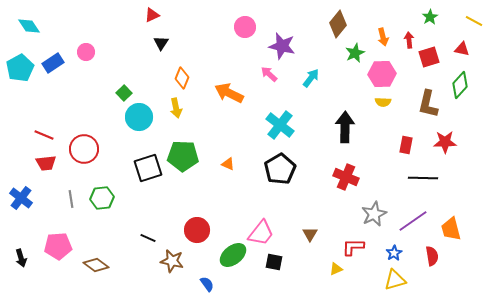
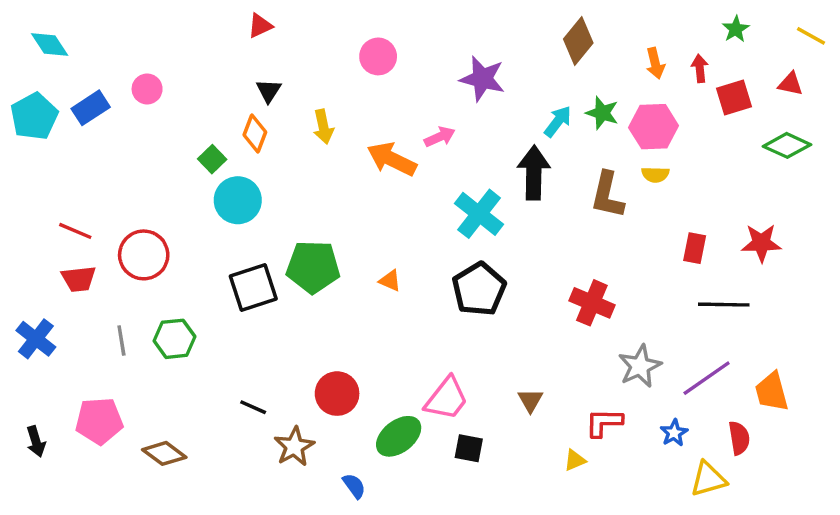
pink circle: (245, 27) -> (378, 56), moved
black triangle: (161, 43) -> (269, 91), moved
green star: (355, 53) -> (602, 113), moved, turned -30
pink arrow: (269, 74) -> (440, 137), moved, turned 114
orange diamond: (182, 78) -> (255, 133), moved
cyan arrow: (311, 78) -> (558, 121), moved
green diamond: (460, 85) -> (787, 145), turned 72
brown L-shape: (428, 104) -> (607, 195), moved
yellow arrow: (176, 108) -> (323, 127), moved
black arrow: (345, 127) -> (534, 173), moved
brown star: (172, 261) -> (294, 447), turned 30
yellow triangle: (395, 280) -> (708, 479), moved

